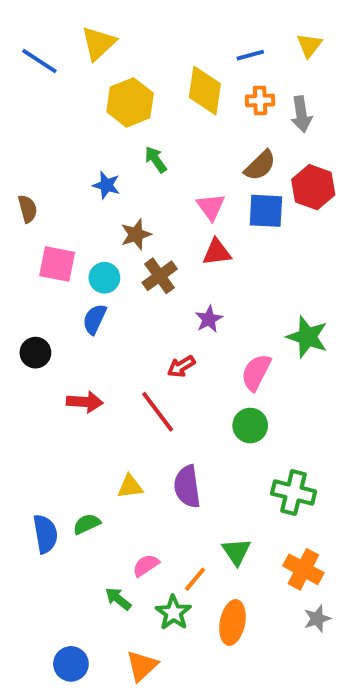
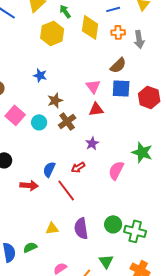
green arrow: (156, 160) -> (65, 11), moved
red hexagon: (313, 187) -> (149, 97), moved
pink square: (57, 264) -> (15, 115), turned 30
blue semicircle: (95, 319) -> (49, 169), moved
green circle: (250, 426) -> (113, 224), moved

